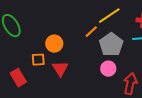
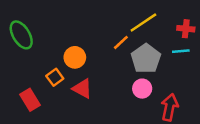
orange square: (38, 60) -> (55, 77), turned -32
red triangle: (60, 69) -> (82, 89), turned -30

